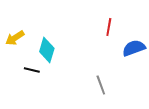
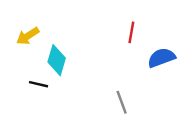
yellow arrow: (15, 38) -> (28, 36), moved

